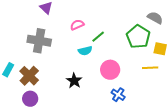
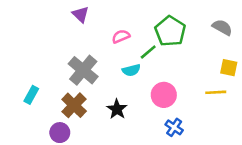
green pentagon: (138, 37) -> (170, 31), moved
gray cross: (39, 41) -> (83, 70), moved, turned 30
brown cross: (29, 76) -> (74, 105), moved

